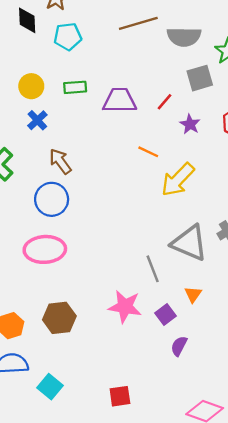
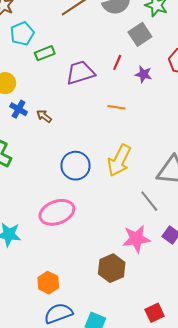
green rectangle: (75, 87) -> (45, 53), moved
brown arrow: (60, 161) -> (44, 116), moved, size x0.7
yellow arrow: (178, 180) -> (119, 160), moved
blue circle: (52, 199) -> (75, 166), moved
brown hexagon: (59, 318) -> (112, 268), moved

